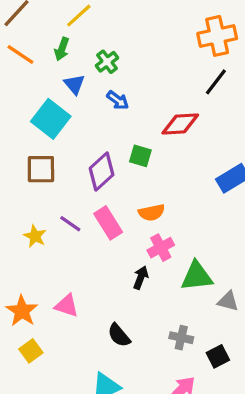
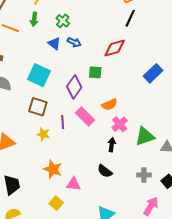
blue triangle: (74, 84) -> (54, 43), moved
cyan square: (51, 119) -> (39, 75), moved
brown square: (41, 169) -> (38, 107), moved, turned 30
purple line: (70, 224) -> (63, 122), turned 64
pink triangle: (67, 306) -> (73, 184), moved
orange star: (22, 311) -> (53, 169), moved
black semicircle: (119, 335) -> (105, 171), moved

